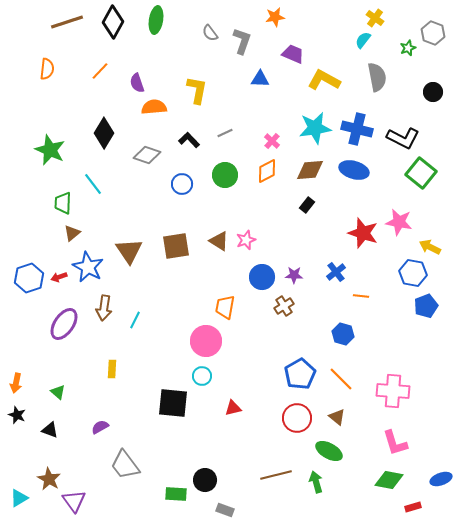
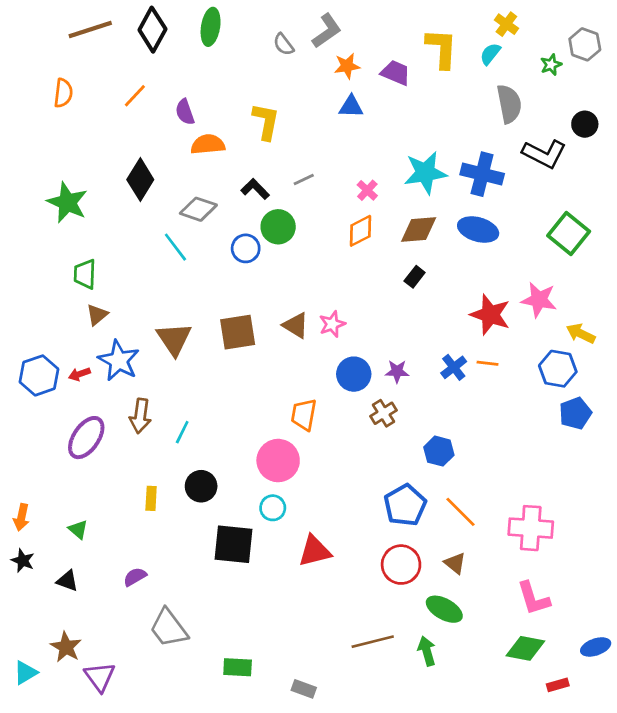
orange star: (275, 17) -> (347, 66), moved
gray L-shape: (242, 41) -> (327, 31), moved, turned 36
yellow L-shape: (324, 80) -> (442, 48), moved, turned 64
black L-shape: (403, 138) -> (544, 154), moved
green circle: (225, 175) -> (278, 227), moved
cyan line: (93, 184) -> (175, 247), moved
orange line: (361, 296) -> (488, 363), moved
blue hexagon: (343, 334) -> (439, 451), moved
red triangle: (233, 408) -> (315, 551), size x1.5
black circle: (205, 480) -> (201, 486), moved

